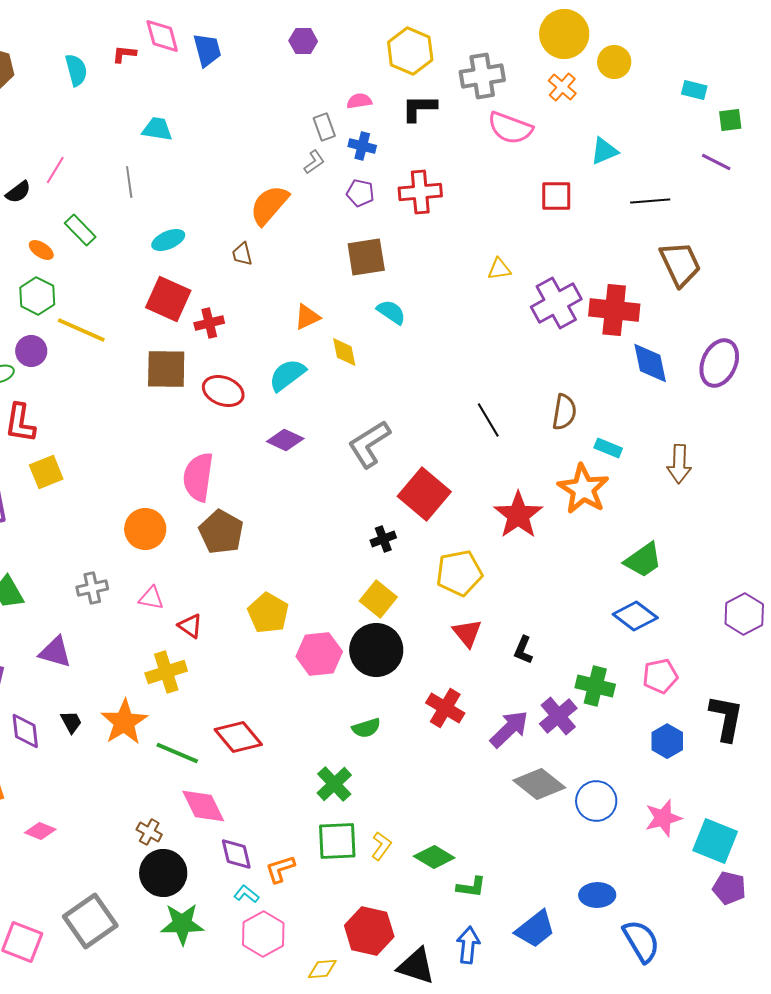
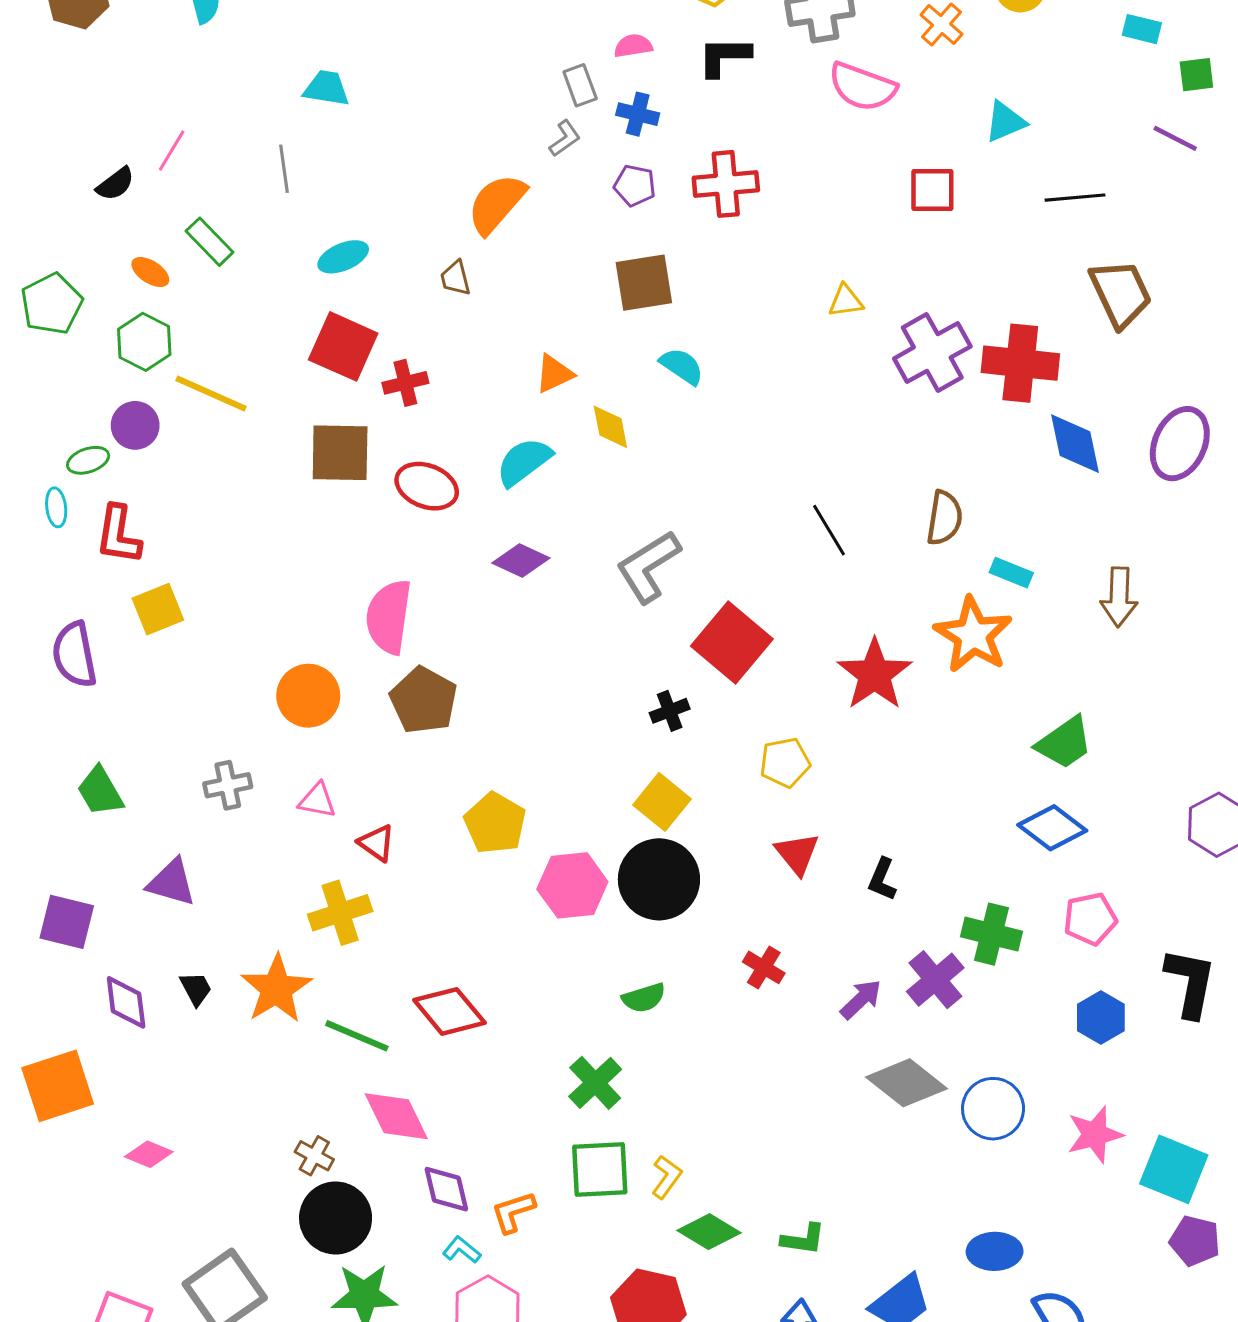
yellow pentagon: (459, 573) -> (785, 762), size x0.7
red cross: (445, 708) -> (764, 967), size x0.7
purple arrow: (509, 729) -> (861, 999), size x0.7
green diamond: (434, 857) -> (709, 1232), moved

